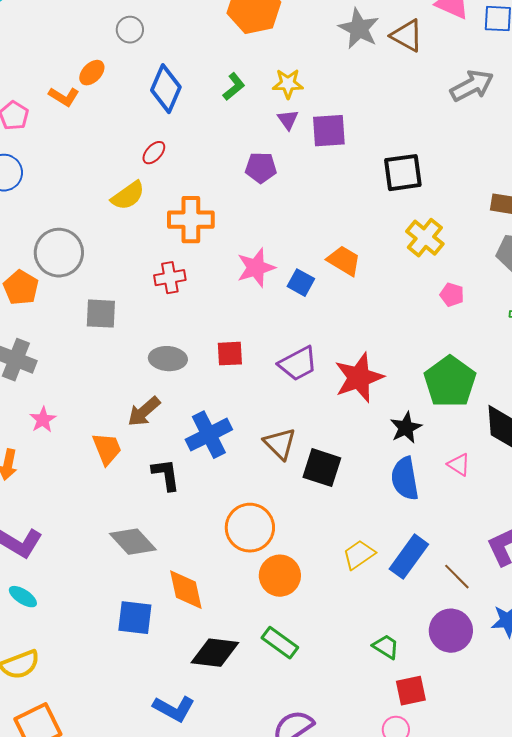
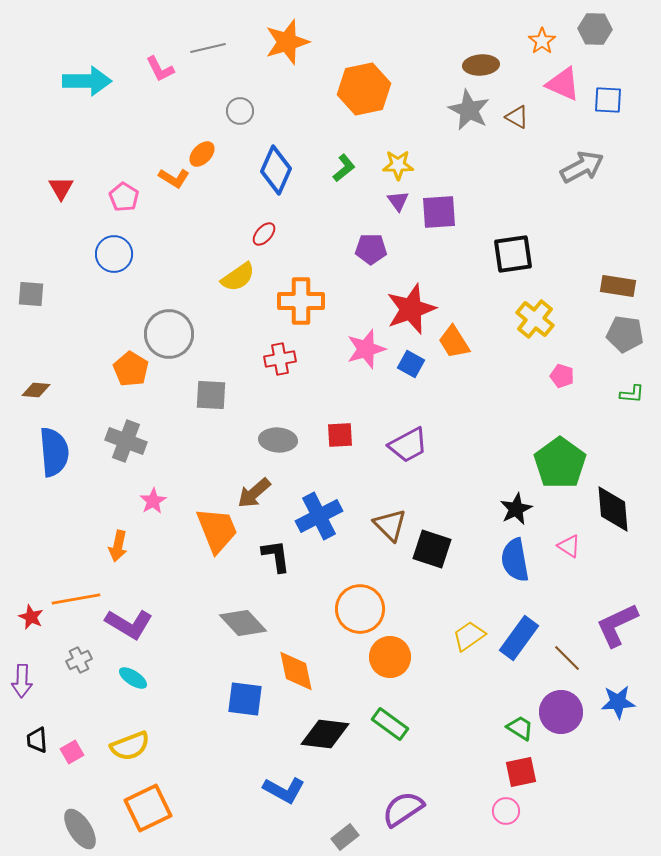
brown triangle: (407, 36) -> (517, 117), size x0.7
orange trapezoid: (344, 261) -> (454, 342), turned -153
red star: (359, 378) -> (411, 309), moved
orange trapezoid: (107, 449) -> (217, 530), size x1.4
green trapezoid: (386, 647) -> (520, 728), moved

